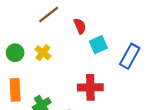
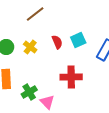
red semicircle: (80, 26) -> (57, 42), moved

